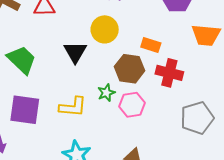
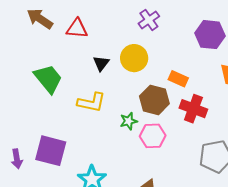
black triangle: (75, 52) -> (101, 63), moved, size x0.7
yellow L-shape: (73, 107) -> (91, 102), moved
purple square: (25, 110) -> (51, 151), moved

